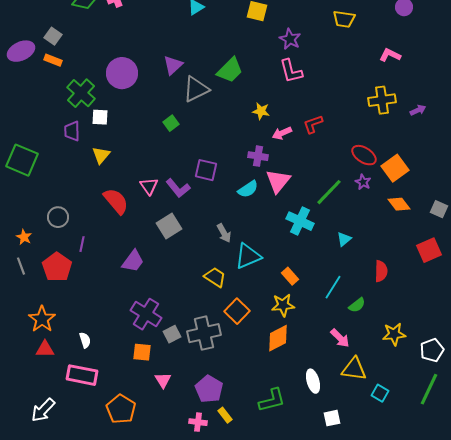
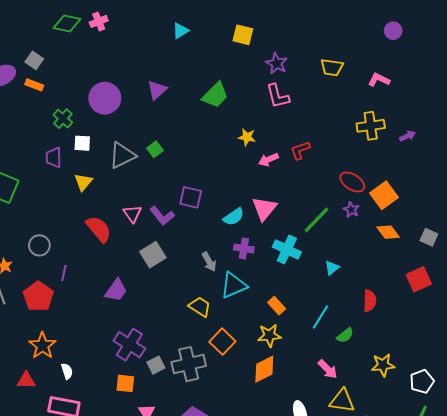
yellow trapezoid: (344, 19) -> (332, 67), moved
gray triangle: (196, 89) -> (122, 155), moved
green cross: (81, 93) -> (63, 119), size x0.7
purple cross: (258, 156) -> (244, 248), moved
orange star: (42, 319) -> (42, 346), moved

